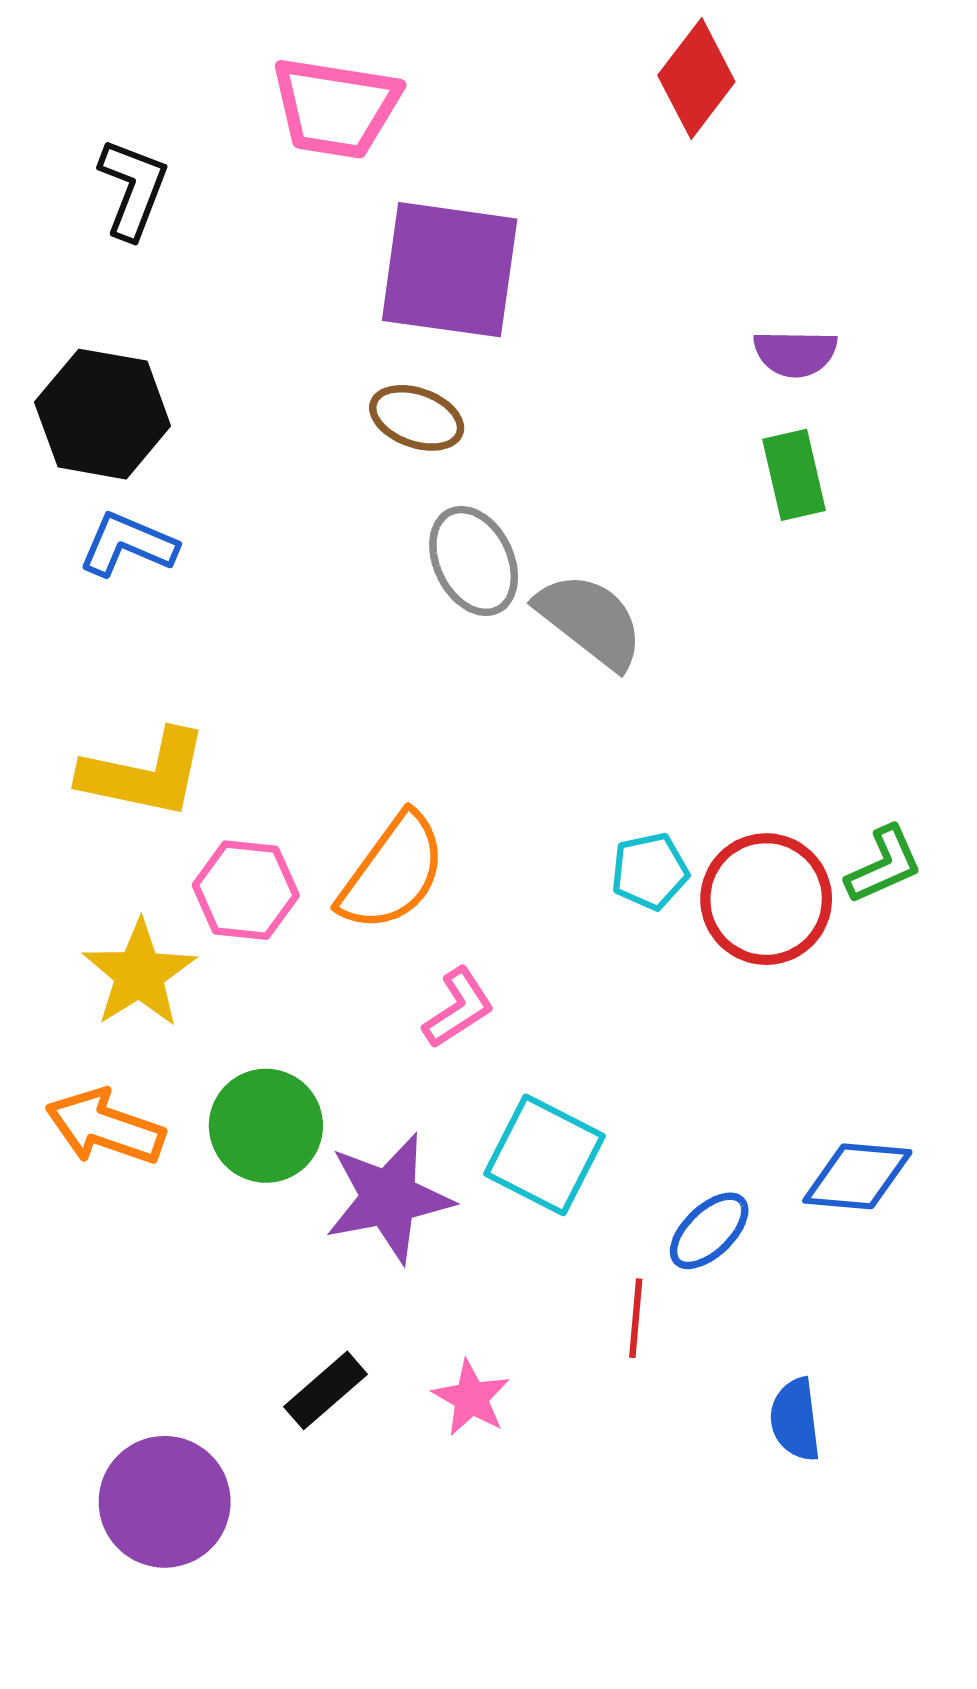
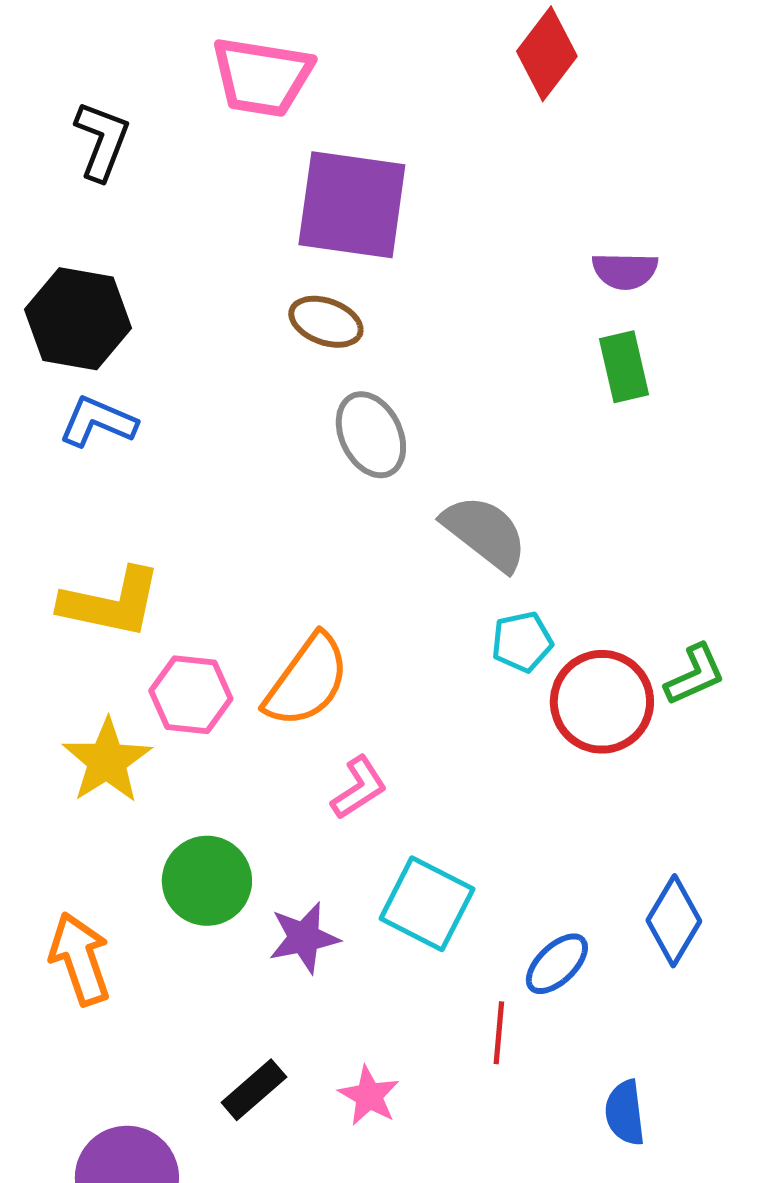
gray semicircle: (590, 620) -> (485, 533), moved
cyan pentagon: (650, 871) -> (522, 642), moved
orange arrow: (105, 1127) -> (80, 959), moved, turned 52
blue diamond: (857, 1176) -> (674, 921), turned -64
purple star: (389, 1198) -> (304, 938), size x0.7

